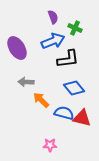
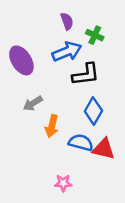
gray arrow: (26, 82) -> (33, 103), turned -35
blue diamond: (74, 88) -> (93, 111), turned 70
orange arrow: (41, 100) -> (52, 126), turned -120

